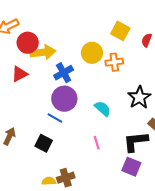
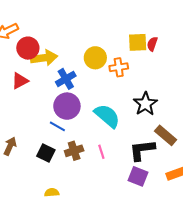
yellow square: (120, 31) -> (138, 42), moved, turned -30
cyan semicircle: (103, 109) -> (107, 116), size x1.5
brown cross: (66, 178) -> (74, 151), moved

